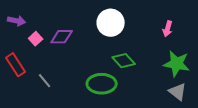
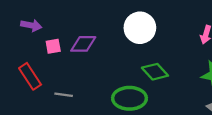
pink square: (36, 39) -> (53, 46), turned 32
gray line: (45, 81) -> (64, 95), turned -42

